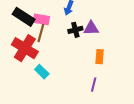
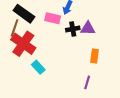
pink rectangle: (41, 19) -> (53, 18), moved
brown line: (41, 33) -> (15, 28), moved

